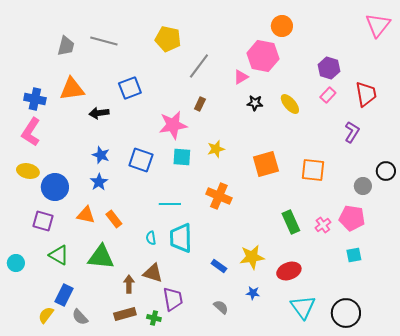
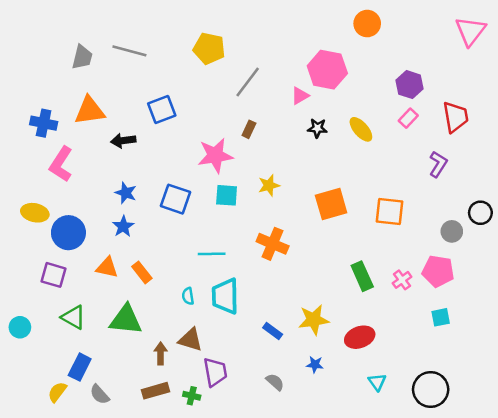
orange circle: (282, 26) -> (367, 24), moved
pink L-shape: (31, 132) -> (61, 164), moved
cyan triangle: (303, 307) -> (377, 382), size x0.6

